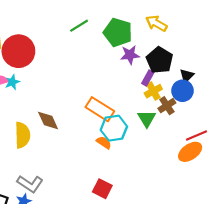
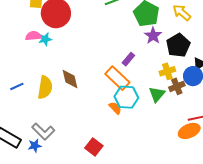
purple star: (130, 55) -> (153, 36), turned 30
purple rectangle: (148, 78) -> (128, 59), moved
red square: (102, 189) -> (94, 147), moved

